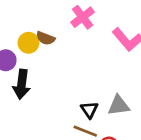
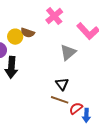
gray triangle: (119, 105) -> (68, 52), moved, turned -30

